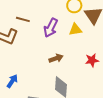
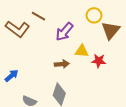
yellow triangle: (75, 30) -> (82, 51), moved
red star: (92, 60) -> (99, 61), moved

